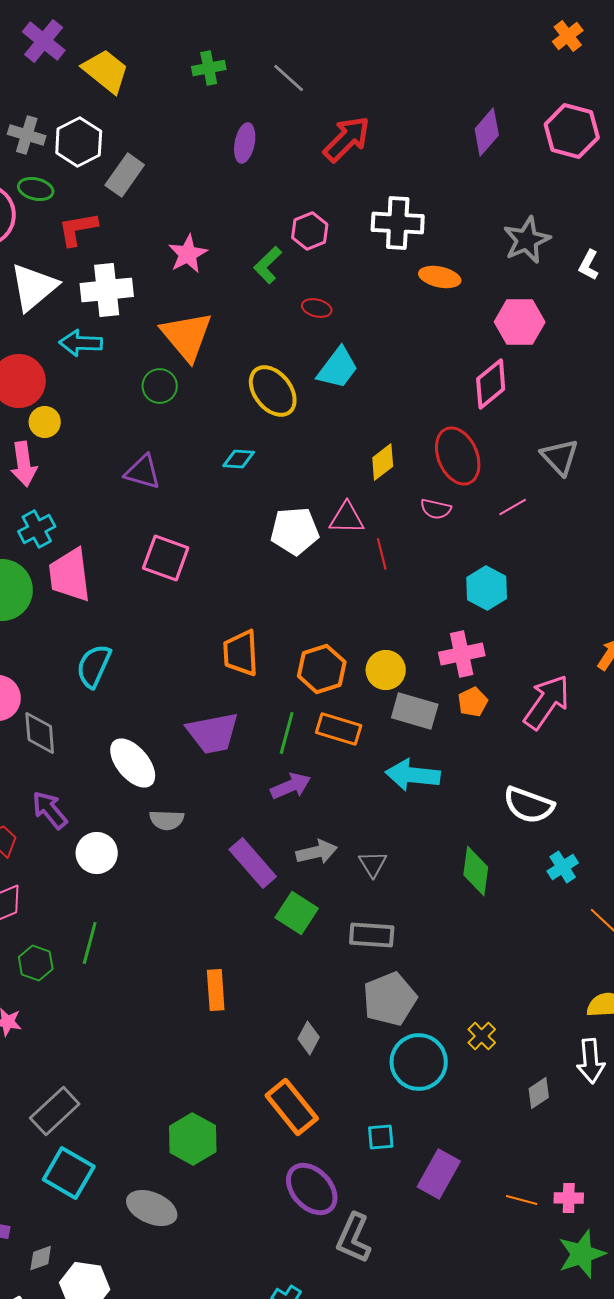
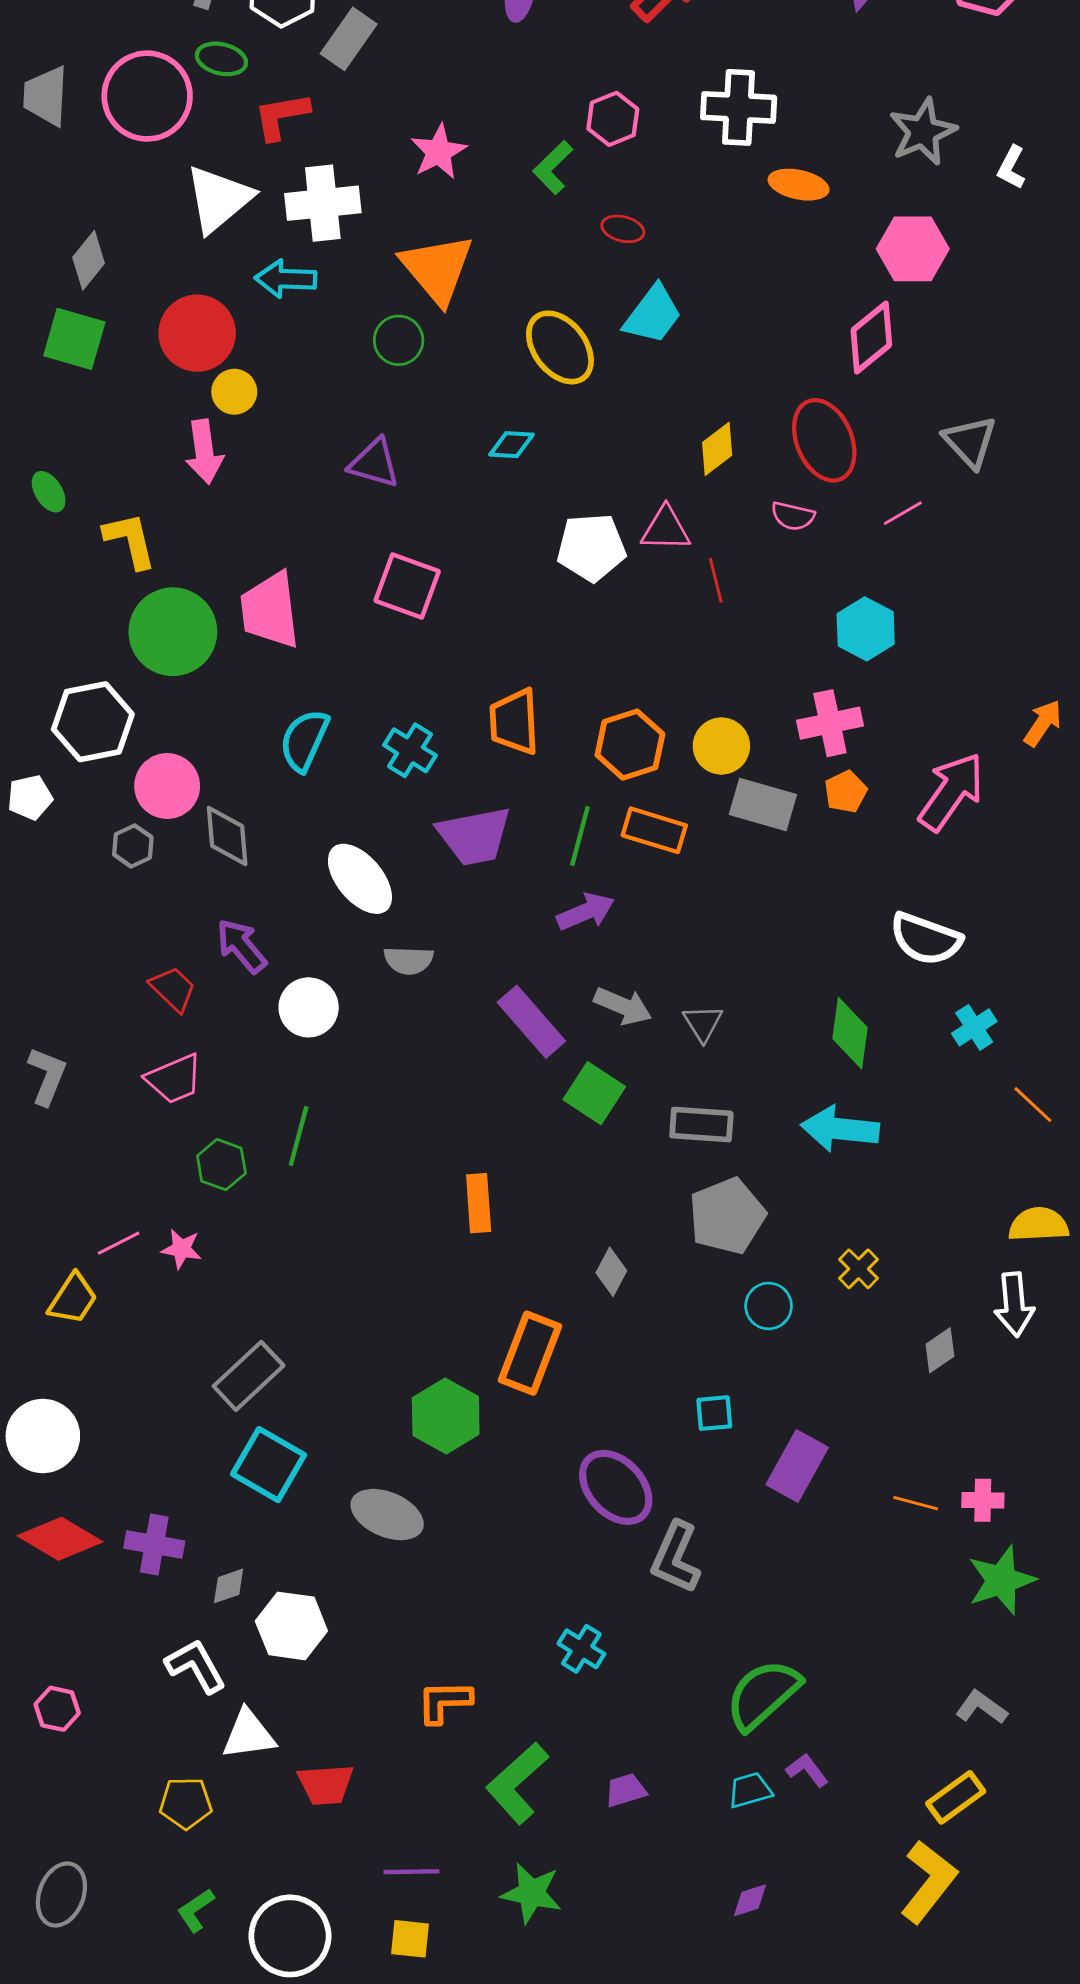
cyan cross: (37, 529) -> (410, 750), moved, turned -30
cyan arrow: (413, 775) -> (840, 1129), moved
gray arrow: (317, 852) -> (623, 1006), turned 36
cyan circle: (419, 1062) -> (769, 1306), size x0.6
orange rectangle: (292, 1107) -> (530, 1353), moved, turned 60

